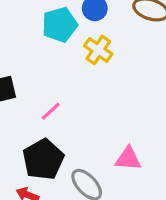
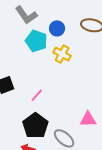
cyan pentagon: (60, 25) -> (36, 41), turned -30

